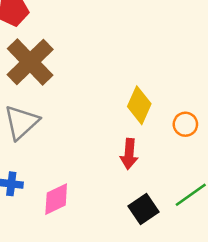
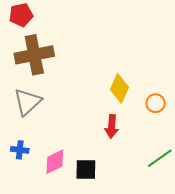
brown cross: (30, 62) -> (34, 55), turned 33
black square: (143, 209) -> (86, 170), moved, turned 35

